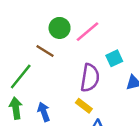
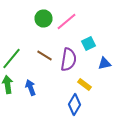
brown line: (45, 51) -> (44, 56), moved
yellow rectangle: (84, 106) -> (84, 84), moved

